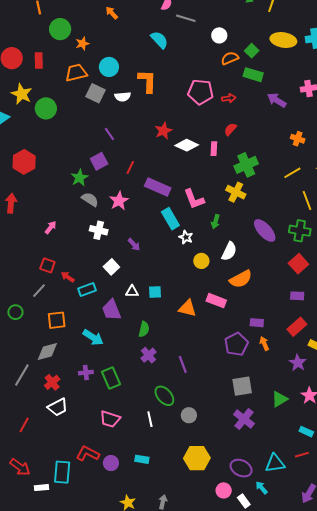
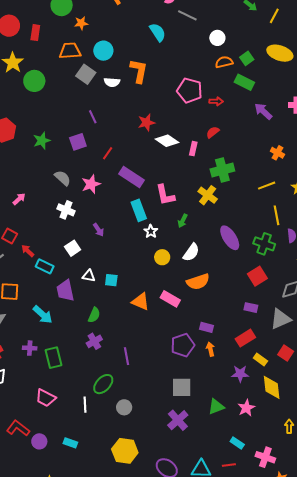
green star: (79, 178) -> (42, 141), moved
cyan rectangle: (87, 290) -> (45, 266), turned 36
purple star: (298, 363) -> (240, 374), turned 30
green ellipse: (164, 396) -> (103, 384), turned 75

